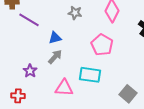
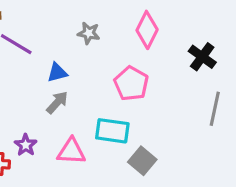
purple star: (30, 71) -> (26, 145), moved
gray square: (128, 94) -> (142, 161), moved

